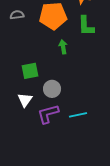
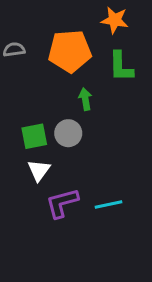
gray circle: (52, 89) -> (68, 133), moved
white triangle: (25, 100) -> (39, 170), moved

